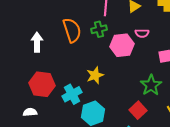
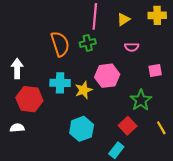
white arrow: (37, 42) -> (17, 68), moved
pink hexagon: (122, 45) -> (107, 76), moved
cyan cross: (72, 94) -> (60, 83), moved, turned 30

